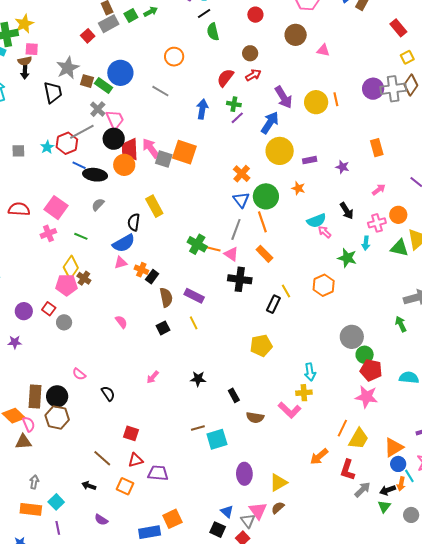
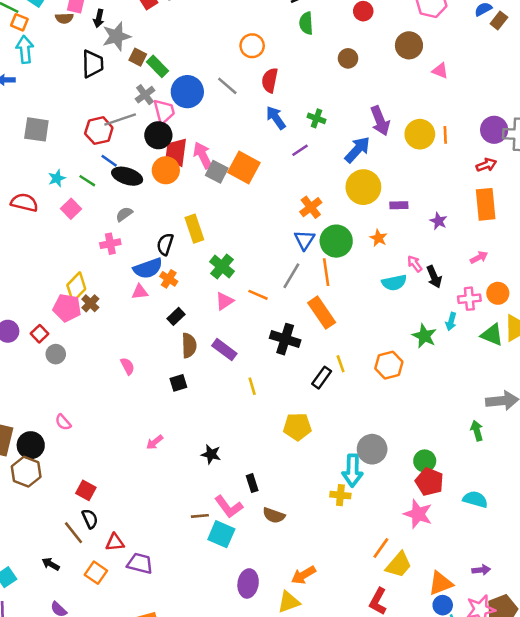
black arrow: (25, 72) -> (99, 18), moved
blue circle: (120, 73) -> (187, 92), moved
red arrow: (253, 75) -> (486, 165), moved
red semicircle: (225, 78) -> (270, 80), moved, turned -36
blue arrow: (202, 109) -> (276, 118), turned -54
purple line: (237, 118) -> (300, 150), moved
cyan star: (47, 147) -> (57, 178), moved
orange rectangle: (377, 148) -> (486, 204), size x1.4
gray square: (18, 151) -> (36, 129), size x1.5
pink square: (56, 208) -> (71, 209), size x0.7
pink arrow: (325, 232) -> (415, 264), moved
pink cross: (48, 233) -> (110, 244), moved
green line: (81, 236) -> (87, 181), moved
green cross: (197, 244) -> (222, 266), moved
pink triangle: (231, 254) -> (224, 301), moved, turned 42
orange rectangle: (264, 254) -> (322, 313), size x1.4
orange cross: (141, 270) -> (169, 279), moved
yellow line: (194, 323) -> (252, 386), moved
gray circle: (352, 337) -> (372, 449), moved
cyan arrow: (310, 372) -> (353, 471), size x1.4
black semicircle: (108, 393) -> (90, 519), moved
pink L-shape: (290, 410) -> (229, 507), moved
red square: (131, 433) -> (86, 490), moved
cyan square: (217, 439) -> (221, 534), turned 30
orange arrow: (319, 457) -> (304, 575), moved

